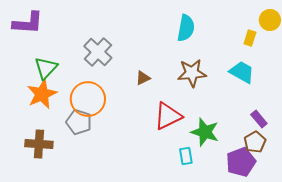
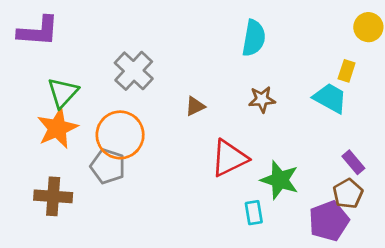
yellow rectangle: (250, 38) -> (347, 71), moved
brown star: (192, 73) -> (262, 99), size x0.7

